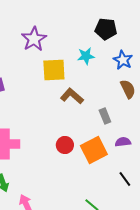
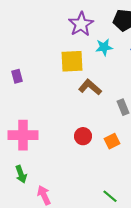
purple star: (34, 39) -> (81, 24), moved
orange square: (94, 150) -> (112, 141), size x0.6

